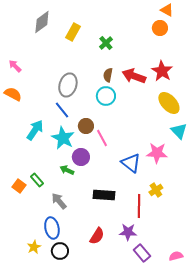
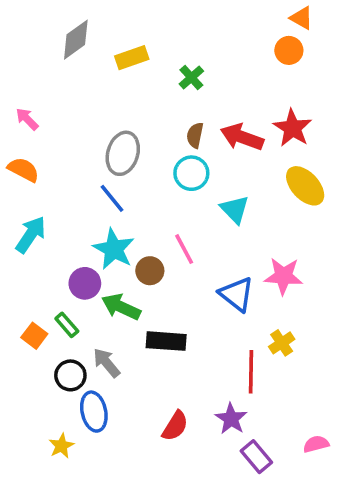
yellow rectangle: (73, 32) -> (132, 58), turned 42
brown circle: (86, 126) -> (150, 271), moved
cyan arrow: (35, 130) -> (31, 235), moved
cyan triangle: (179, 131) -> (235, 209), moved
purple circle: (81, 157) -> (85, 283), moved
green arrow: (67, 170) -> (121, 307), size x1.5
black rectangle: (104, 195) -> (166, 341), moved
purple star: (128, 232) -> (231, 419), turned 30
black circle: (60, 251) -> (70, 375), moved
pink semicircle: (176, 256) -> (316, 444), moved

